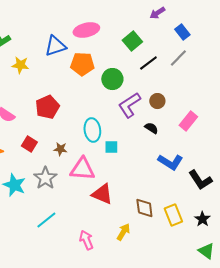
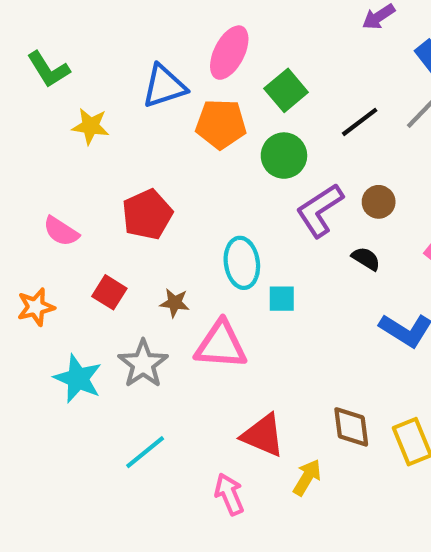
pink ellipse: (86, 30) -> (229, 53), turned -50
green square: (132, 41) -> (286, 90), moved
red triangle: (102, 194) -> (263, 435), moved

